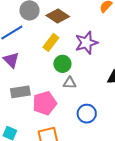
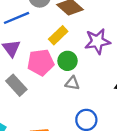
gray rectangle: (20, 92) -> (16, 85), turned 48
pink pentagon: (45, 103) -> (41, 62), moved

